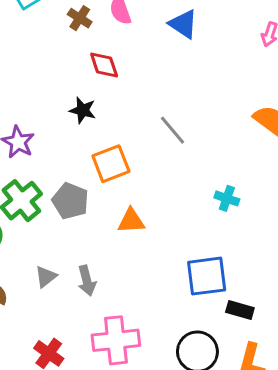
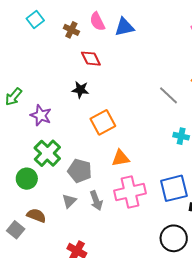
blue triangle: (183, 24) -> (124, 27), moved, turned -40
gray line: (172, 130) -> (168, 95), moved
gray pentagon: (70, 201) -> (80, 171), moved
pink cross: (116, 340) -> (130, 192), moved

